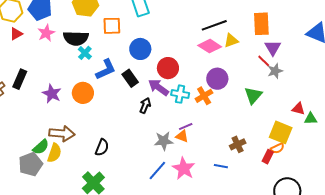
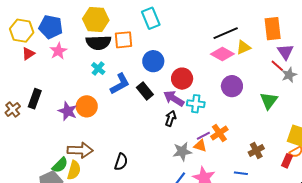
black semicircle: (76, 38) -> (98, 43), moved
orange circle: (83, 93) -> (87, 106), moved
orange cross: (204, 96) -> (219, 133), moved
black arrow: (145, 105) -> (171, 118), moved

